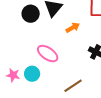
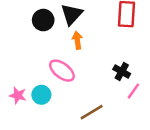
orange arrow: (73, 28) -> (77, 40), moved, turned -72

